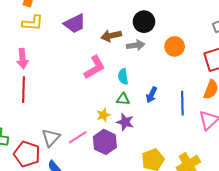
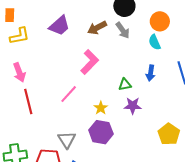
gray arrow: (136, 45) -> (123, 30), turned 78
cyan semicircle: (123, 76) -> (155, 42), moved
yellow star: (103, 115) -> (101, 108), moved
pink line: (78, 137) -> (69, 94), moved
purple hexagon: (105, 142) -> (101, 132), moved

